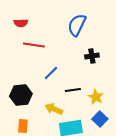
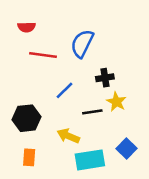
blue semicircle: (77, 25) -> (82, 44), moved
black cross: (92, 56) -> (105, 78), moved
yellow star: (96, 97) -> (116, 102), moved

